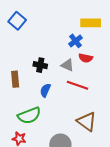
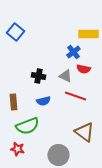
brown rectangle: (15, 79) -> (13, 102), moved
blue semicircle: (45, 90) -> (43, 101), turned -128

